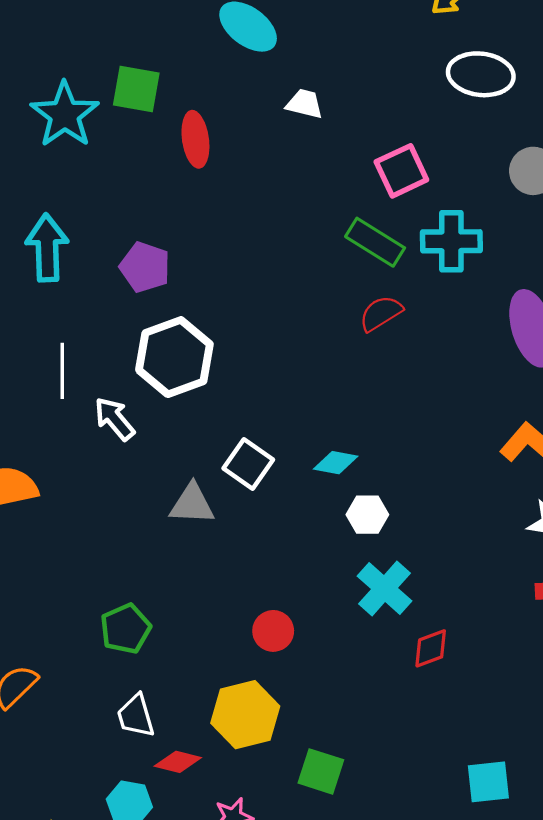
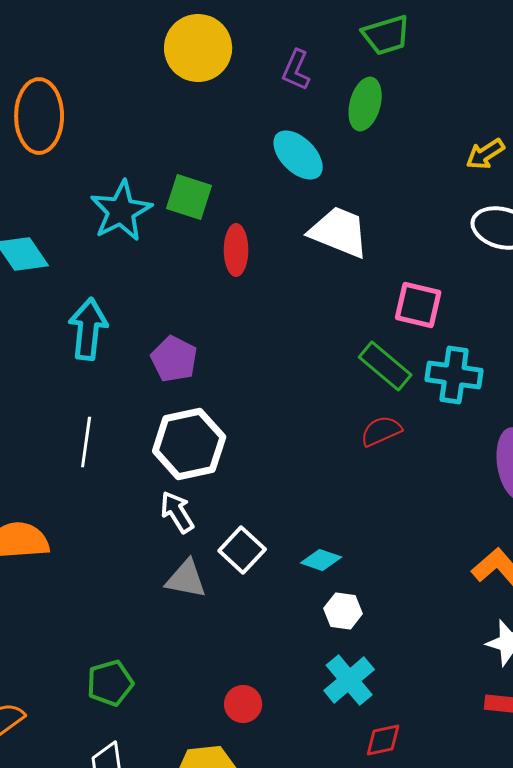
white trapezoid: (304, 104) -> (339, 232), size x1.8
pink square: (401, 171) -> (418, 305), turned 30
white arrow: (115, 419) -> (177, 512), moved

